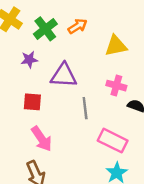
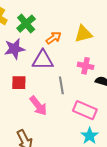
orange arrow: (78, 26) -> (54, 38), moved
purple star: (29, 60) -> (15, 49), size x1.5
pink arrow: (42, 139) -> (38, 106), moved

